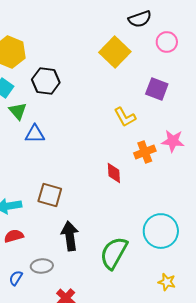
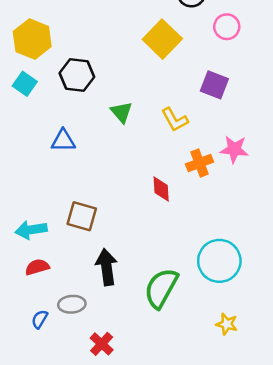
green triangle: (18, 111) -> (121, 112), moved

